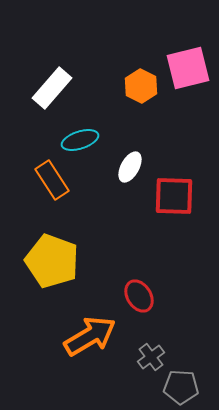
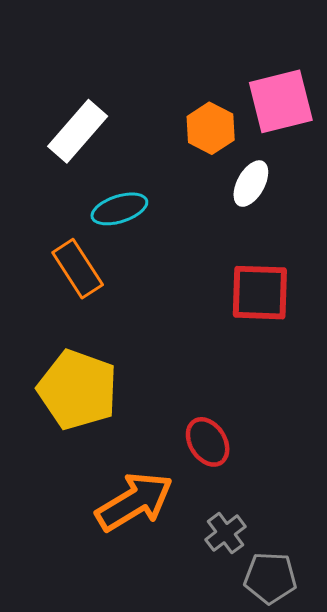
white ellipse: (130, 167) -> (251, 184), moved

